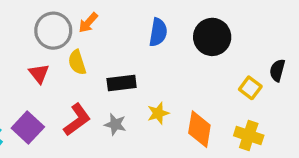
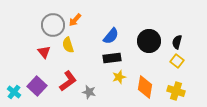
blue semicircle: (158, 32) -> (111, 36), moved, turned 30
black circle: (212, 37) -> (149, 41), moved
black semicircle: (277, 70) -> (177, 42), moved
black rectangle: (122, 83) -> (112, 58), moved
gray star: (115, 124) -> (89, 92), moved

